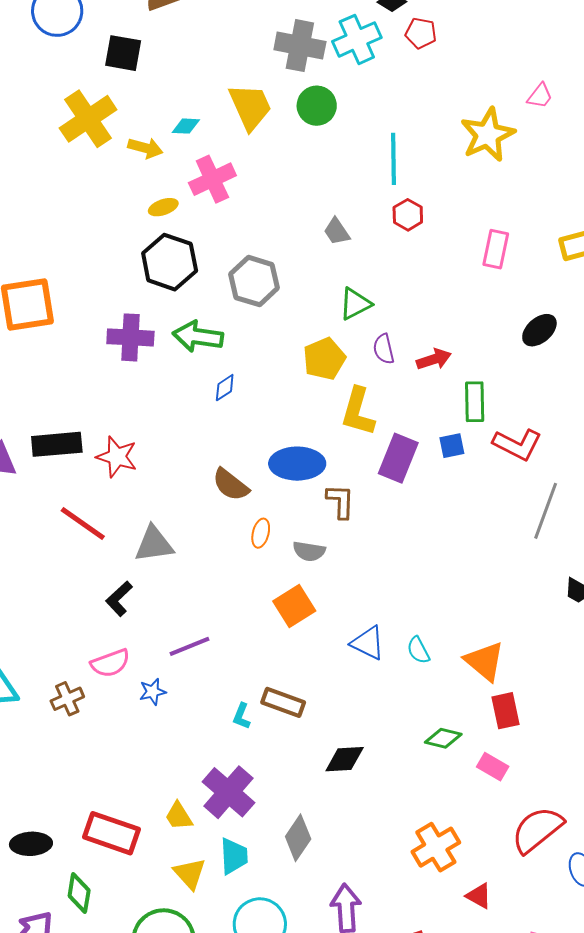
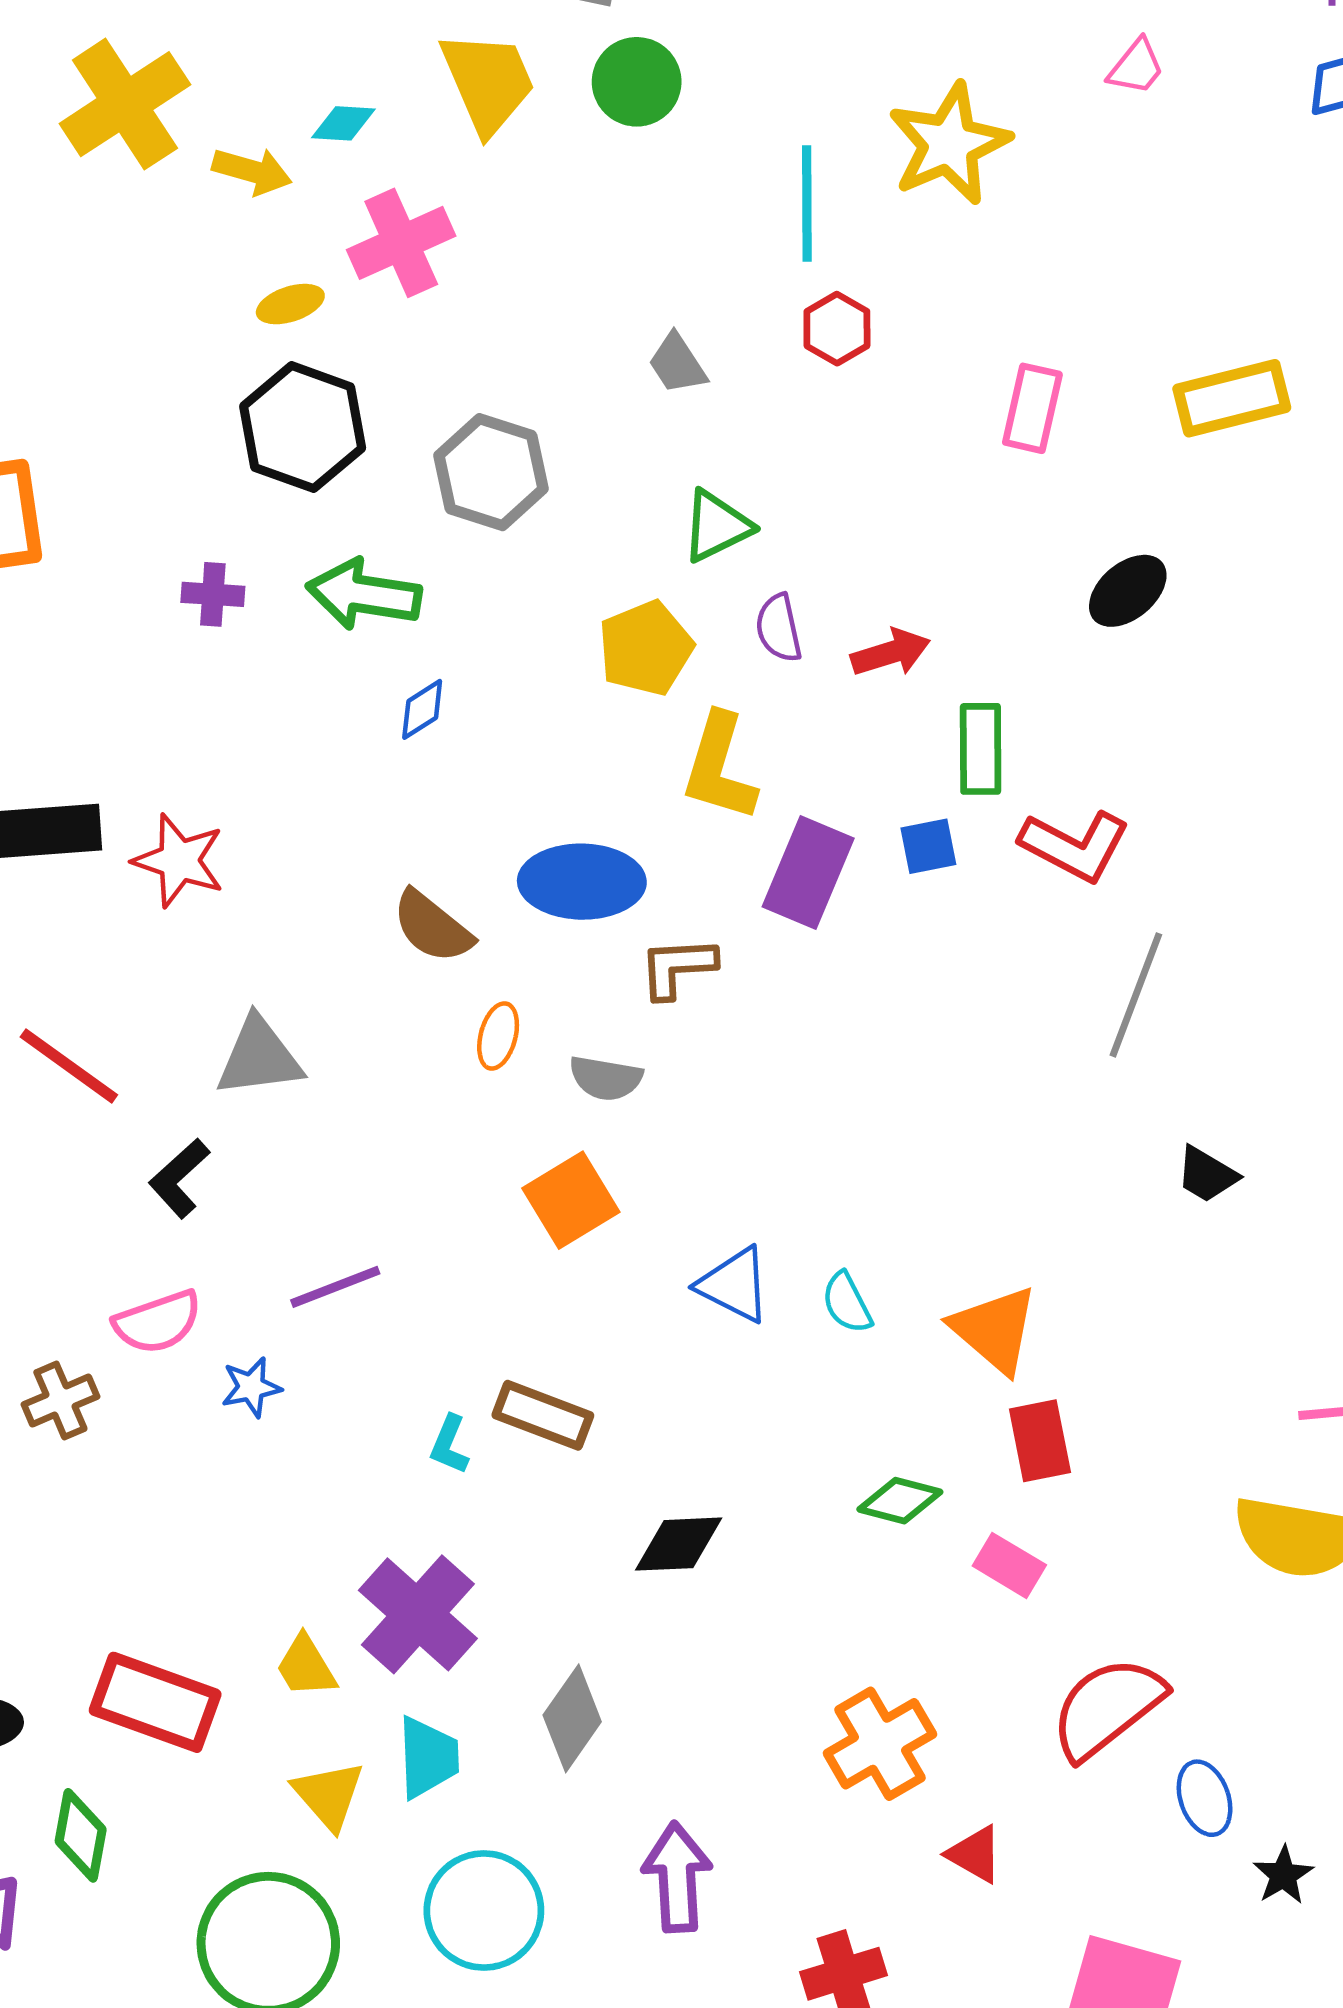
yellow star: (488, 135) -> (949, 144), moved
purple cross: (130, 337) -> (213, 594), size x0.6
brown L-shape: (340, 501) -> (677, 967), turned -96
red line: (83, 523) -> (69, 1066), moved

